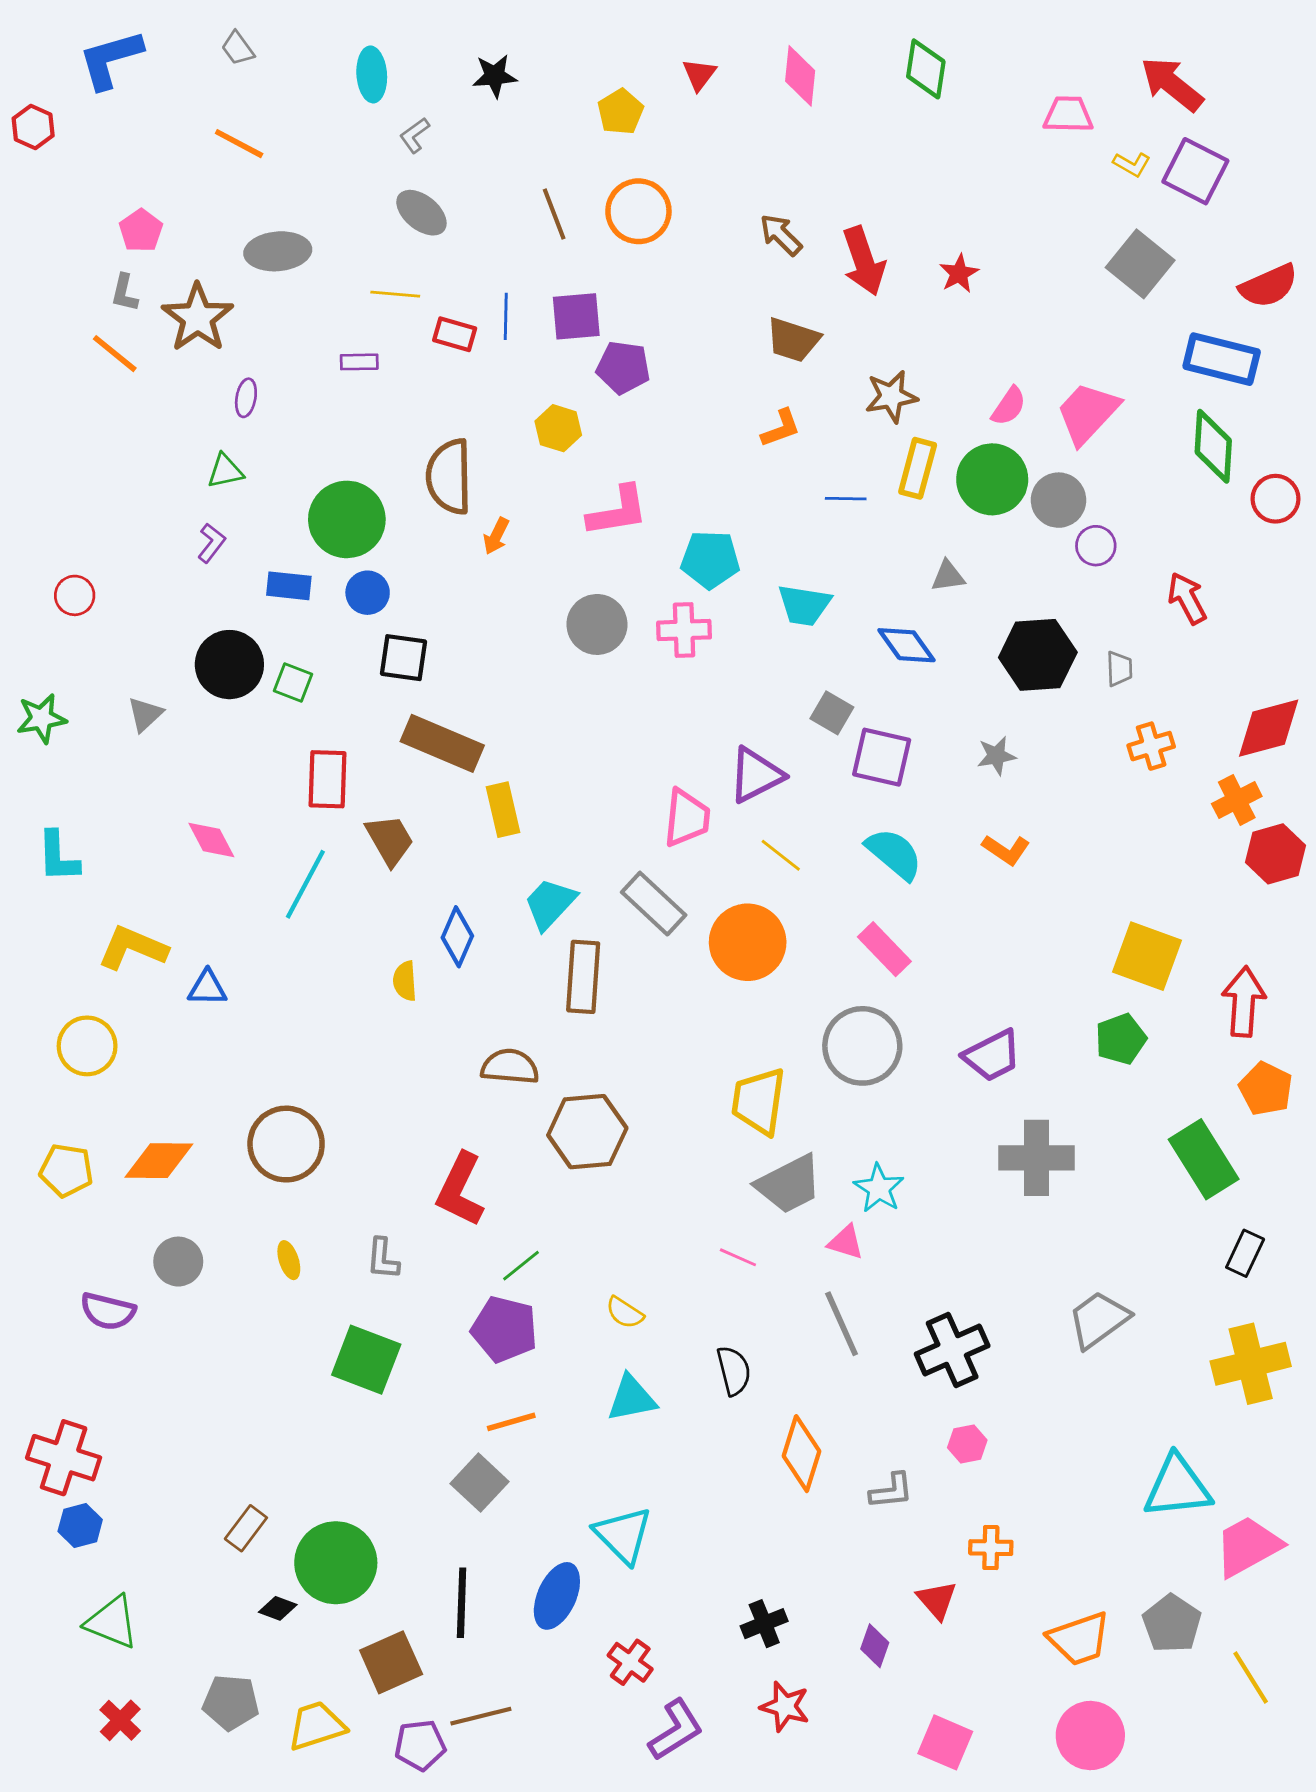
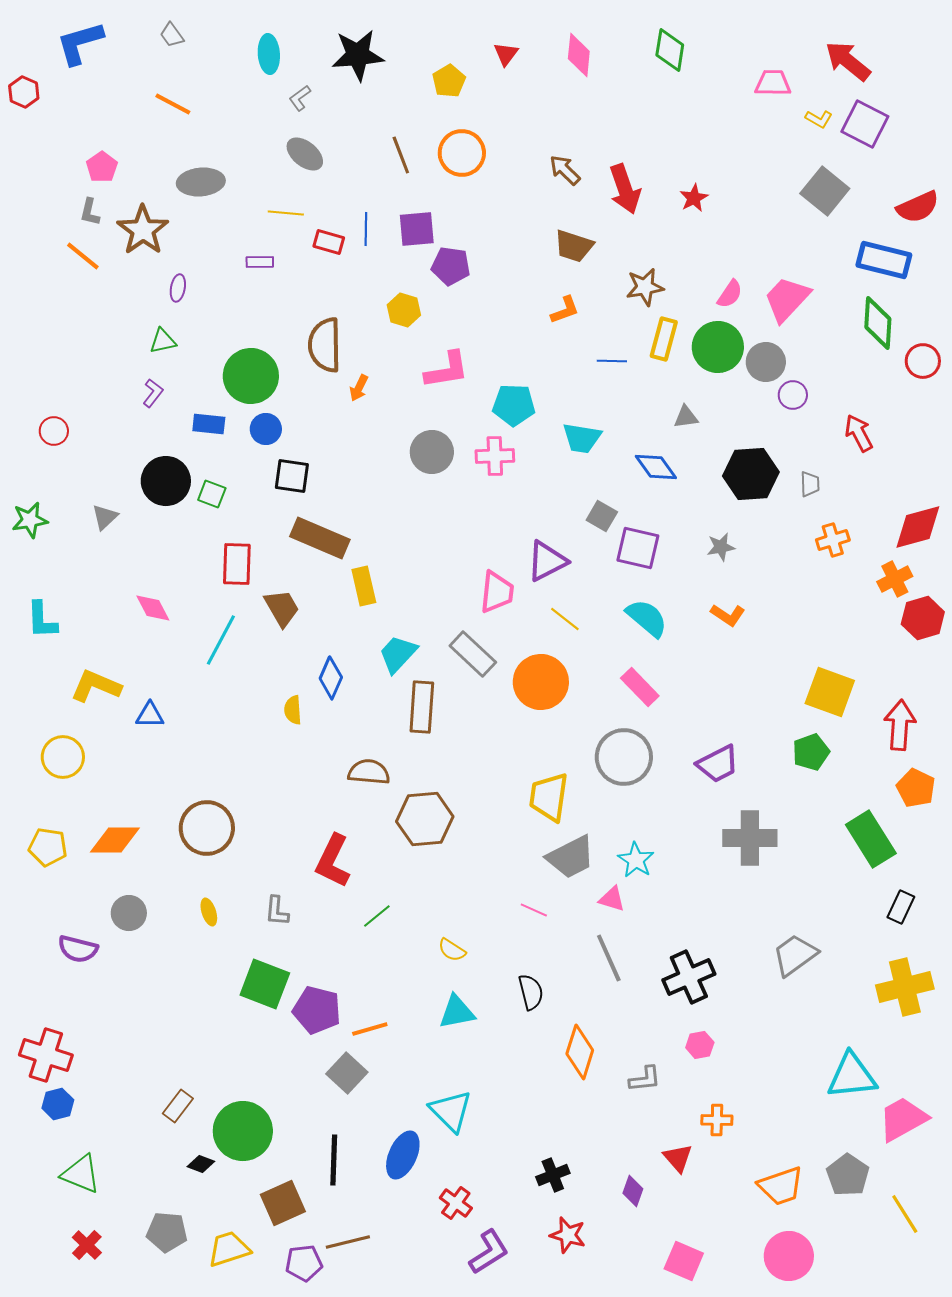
black star: (495, 76) -> (358, 55), size x1.6
purple pentagon: (504, 1329) -> (317, 1010), moved

